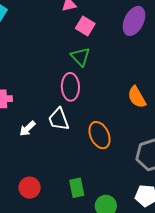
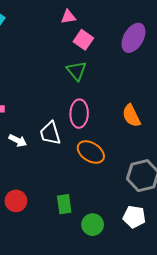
pink ellipse: (70, 87) -> (79, 114), moved
white arrow: (27, 128) -> (18, 141), turned -114
orange ellipse: (100, 135) -> (91, 152), turned -36

